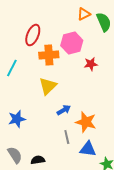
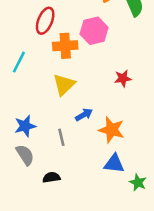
red star: (91, 64) -> (123, 78), moved
gray line: (67, 137) -> (61, 137), moved
gray semicircle: (15, 155) -> (25, 155), moved

